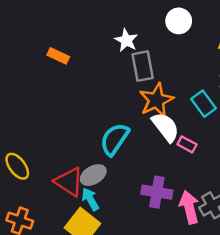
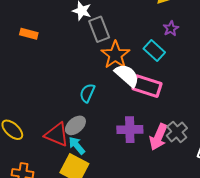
cyan semicircle: (115, 139) -> (87, 93), size x0.7
pink rectangle: (187, 144) -> (147, 86), size x1.8
pink arrow: (189, 207) -> (158, 137), turned -132

